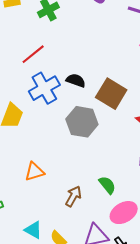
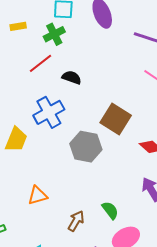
red line: (33, 54) -> (40, 63), moved
black semicircle: (76, 80) -> (72, 77), moved

